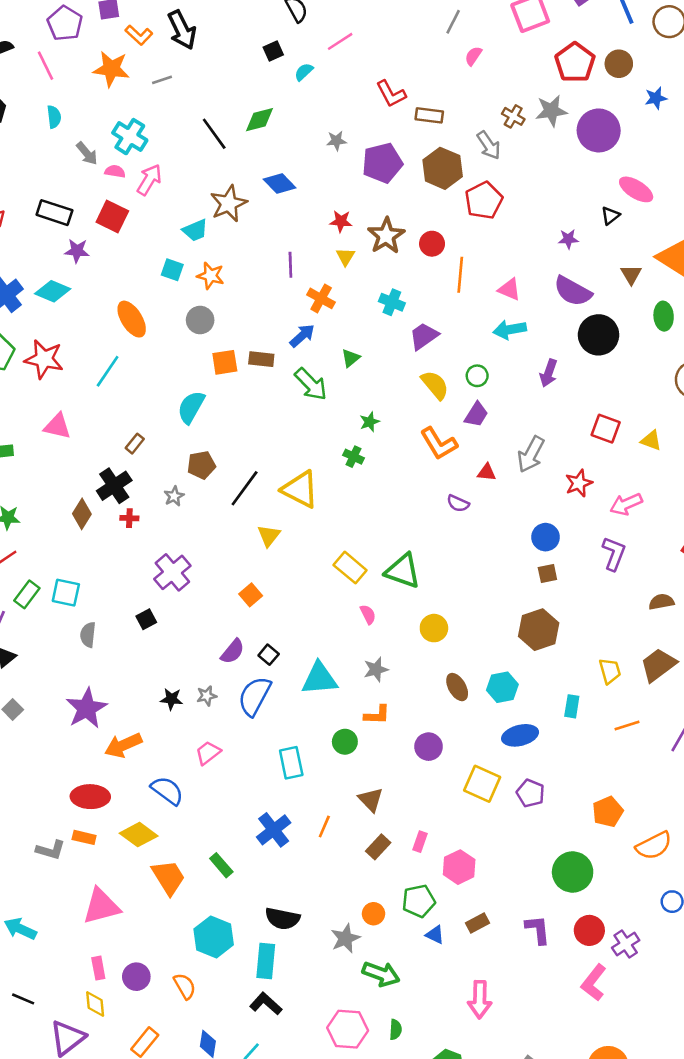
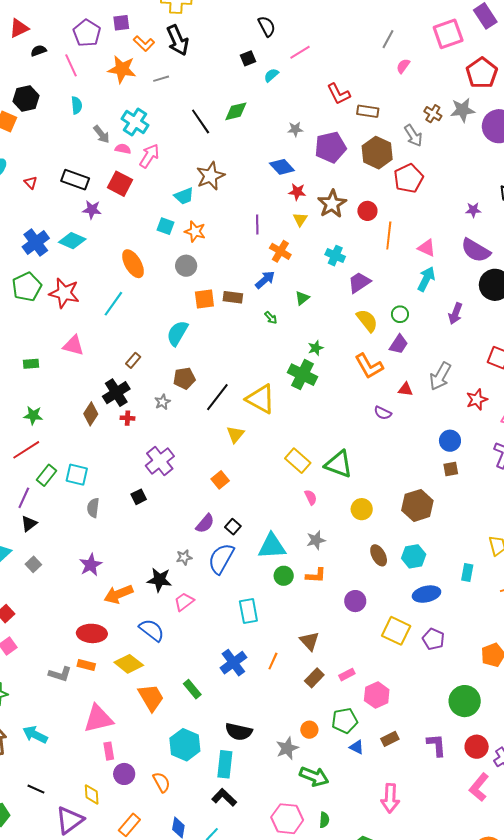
blue diamond: (280, 184) -> (282, 167), moved
cyan arrow: (510, 330) -> (426, 279), turned 125
green arrow: (311, 384) -> (271, 318), size x0.5
green cross: (353, 457) -> (303, 375), size x1.8
brown hexagon: (539, 630) -> (417, 505), moved
black star: (171, 699) -> (159, 580), moved, size x1.4
purple star: (87, 708) -> (91, 565), size x0.7
green circle: (345, 742) -> (284, 576), moved
pink rectangle: (420, 842) -> (347, 675), turned 42
pink rectangle: (98, 968) -> (109, 751), moved

